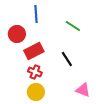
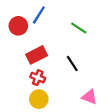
blue line: (36, 14) -> (39, 15), turned 36
red circle: (17, 34) -> (18, 26), moved

